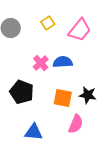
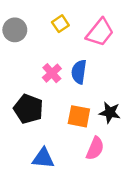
blue semicircle: (63, 62) -> (79, 72), turned -78

